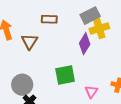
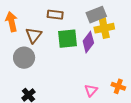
green square: (65, 75) -> (67, 39), moved
gray circle: (22, 85) -> (24, 58), moved

